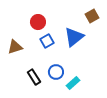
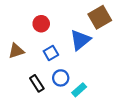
brown square: (92, 16) -> (100, 17), size x1.5
blue square: (47, 41) -> (51, 53), moved

